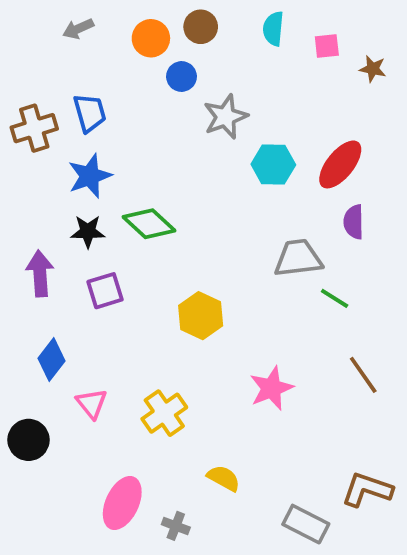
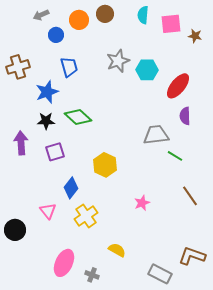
pink square: (327, 46) -> (171, 24), size x1.5
blue circle: (182, 77) -> (56, 35), moved
blue trapezoid: (90, 113) -> (69, 67), moved
cyan hexagon: (273, 164) -> (147, 70), moved
blue diamond: (51, 360) -> (71, 188), moved
pink star: (271, 388) -> (142, 203), size x0.7

